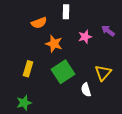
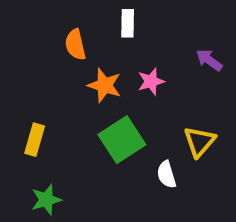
orange semicircle: (39, 23) -> (75, 45), turned 98
pink star: (85, 37) -> (151, 81), moved
yellow rectangle: (28, 69) -> (35, 140), moved

